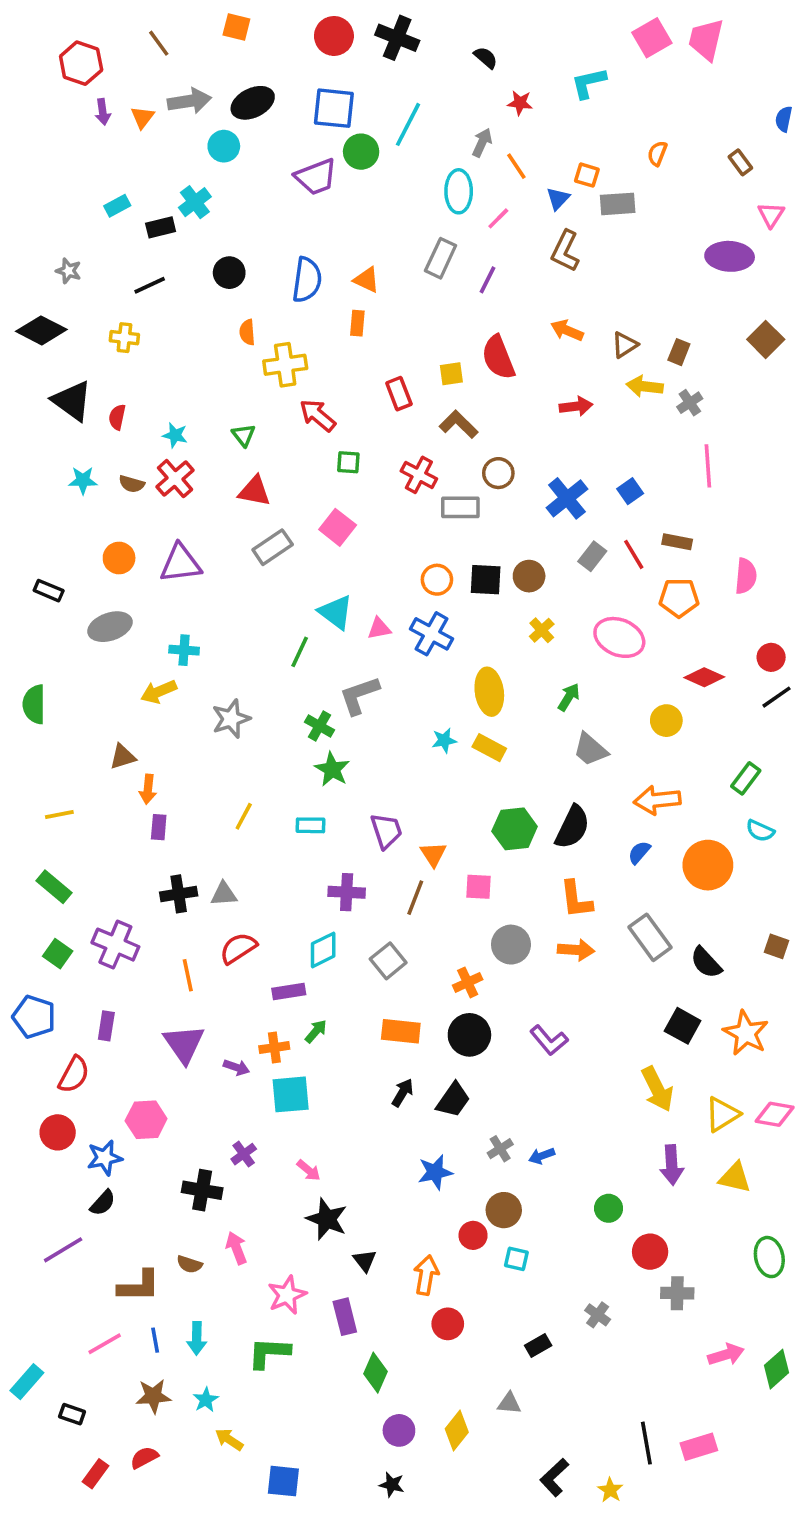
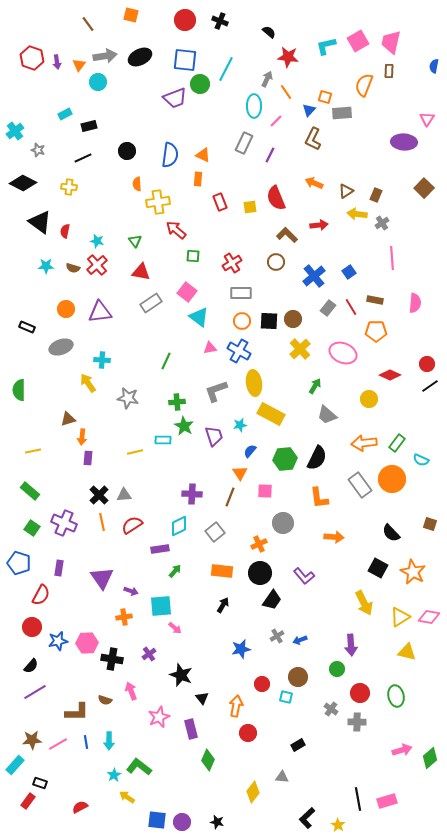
black cross: (397, 38) -> (220, 21), size x0.7
pink square: (652, 38) -> (358, 41), moved
pink trapezoid: (706, 40) -> (391, 42), moved
red hexagon: (81, 63) -> (32, 58), moved
red star: (520, 103) -> (288, 57), size x1.5
cyan circle: (224, 146) -> (98, 82), moved
orange semicircle: (657, 153) -> (364, 85), size x1.6
brown rectangle: (740, 162) -> (389, 71), moved, turned 40
cyan cross: (195, 202) -> (15, 131), moved
red rectangle: (399, 394) -> (220, 202), moved
brown L-shape: (459, 424) -> (287, 235), moved
red cross: (419, 475) -> (232, 263), turned 30
gray rectangle: (460, 507) -> (241, 293), moved
pink semicircle: (746, 576) -> (415, 303), moved
cyan triangle: (336, 612) -> (199, 317), moved
yellow cross: (542, 630) -> (300, 349), size x1.5
yellow arrow: (159, 692) -> (88, 383), turned 78
yellow ellipse: (489, 692) -> (254, 383), moved
gray L-shape: (359, 695) -> (216, 391), moved
gray star: (231, 719) -> (128, 398), turned 30
green cross: (320, 726) -> (177, 402), turned -35
cyan star: (444, 740) -> (240, 425), moved
yellow rectangle: (489, 748) -> (271, 414), size x1.5
green rectangle: (746, 778) -> (397, 443), moved
yellow line: (244, 816) -> (135, 452), turned 49
cyan rectangle: (310, 825) -> (163, 440), moved
purple trapezoid: (386, 831) -> (214, 436), moved
blue semicircle: (639, 852) -> (250, 451), moved
black cross: (179, 894) -> (99, 495), turned -36
gray rectangle: (650, 937) -> (360, 485), moved
orange arrow: (576, 950) -> (334, 537), moved
orange line: (188, 975) -> (102, 522), moved
orange cross: (274, 1048) -> (124, 617), moved
black trapezoid: (453, 1100) -> (272, 600), moved
pink hexagon: (146, 1120) -> (87, 643), moved
purple cross: (244, 1154) -> (149, 654), moved
purple arrow: (672, 1165) -> (351, 645), moved
pink arrow: (309, 1170) -> (175, 628), moved
black semicircle: (103, 1203) -> (31, 666), moved
brown circle: (504, 1210) -> (298, 677), moved
green ellipse: (769, 1257) -> (396, 696), moved
gray cross: (677, 1293) -> (357, 722), moved
gray cross: (598, 1315) -> (331, 709), moved
green L-shape: (269, 1353) -> (139, 767), moved, turned 35
brown star: (153, 1396) -> (32, 740), moved
purple circle: (399, 1430) -> (182, 822), moved
red rectangle: (96, 1474) -> (28, 801), moved

